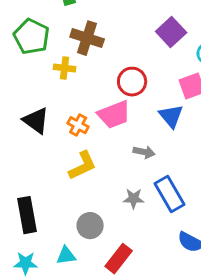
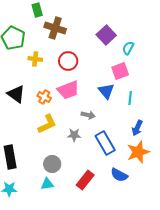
brown cross: (87, 38) -> (55, 28), moved
red circle: (132, 82) -> (68, 61), moved
gray star: (134, 199) -> (74, 135), moved
cyan triangle: (66, 256) -> (47, 184), moved
red rectangle: (119, 259) -> (85, 180), moved

